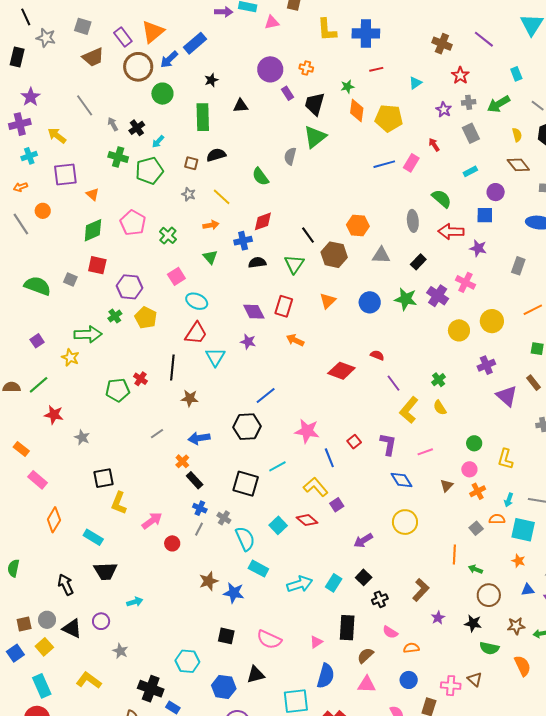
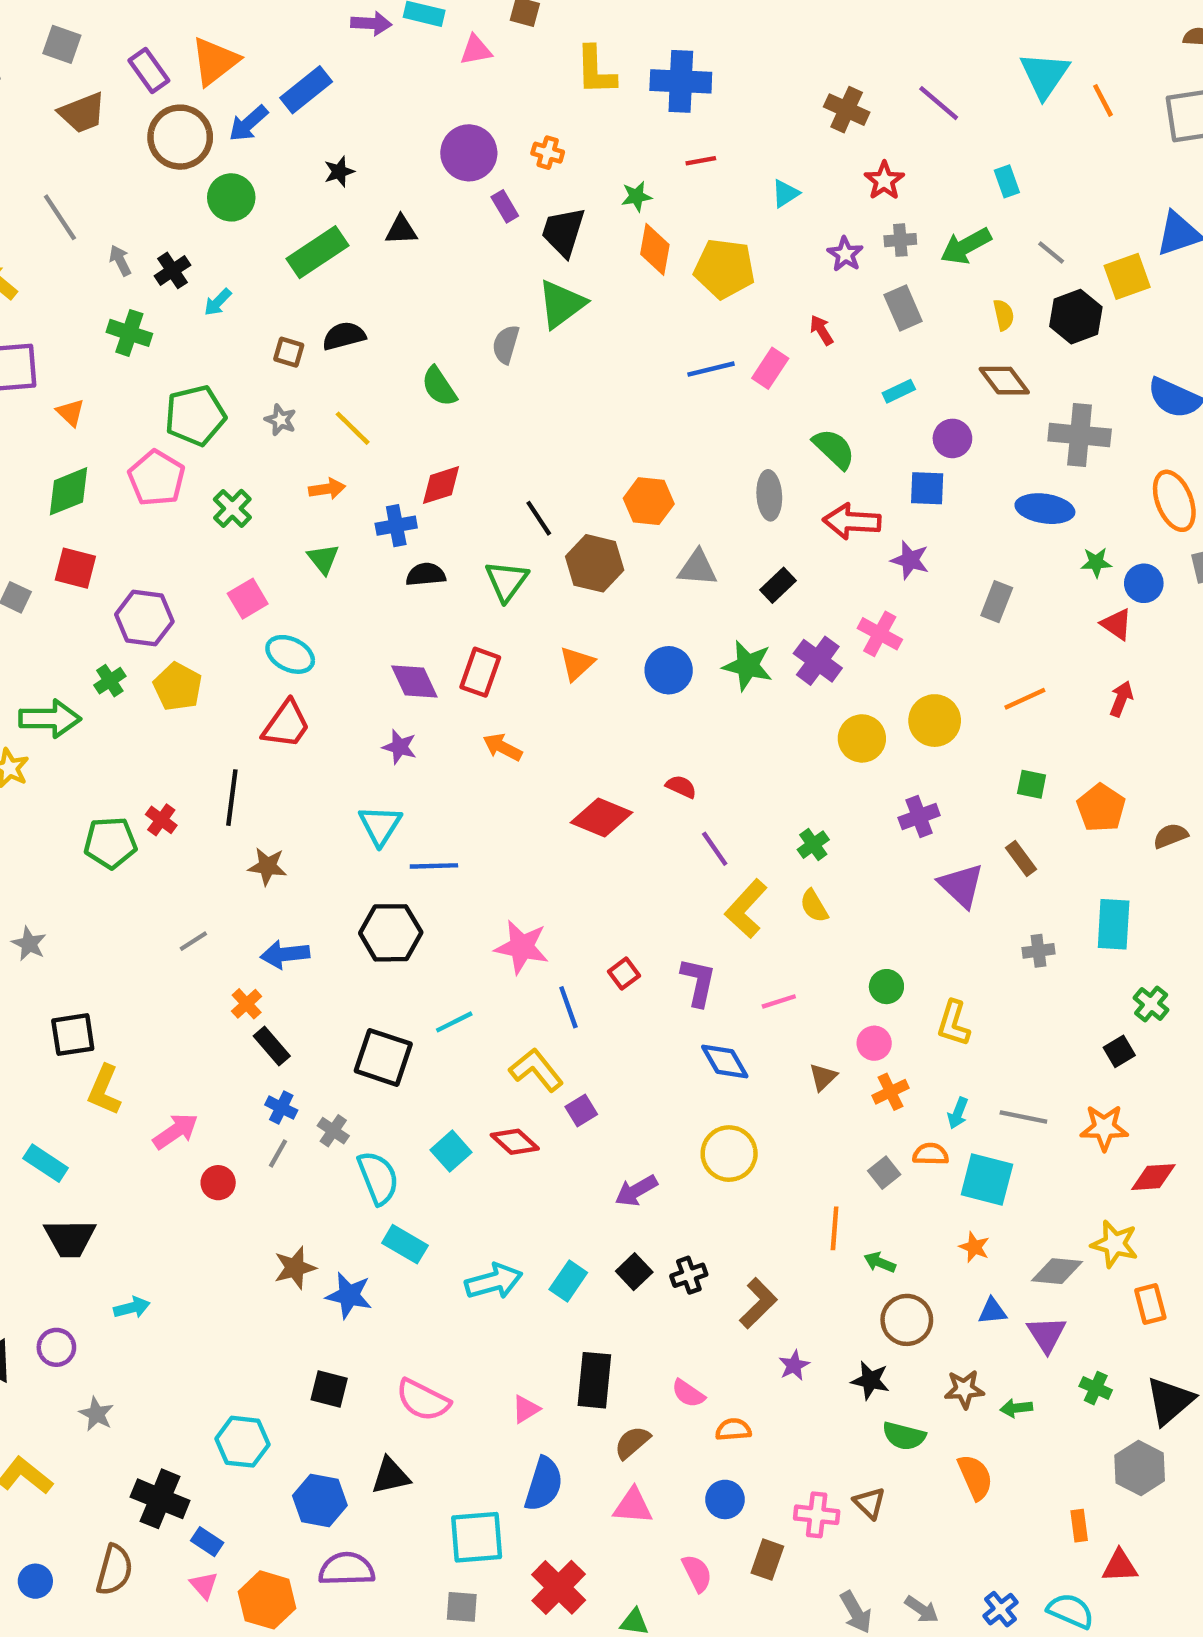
green rectangle: (203, 117) -> (317, 252), turned 56
green pentagon: (149, 171) -> (195, 416), moved
cyan triangle: (215, 357) -> (380, 825), moved
blue line: (266, 395) -> (434, 866), turned 35
black cross: (380, 599) -> (689, 1275), moved

